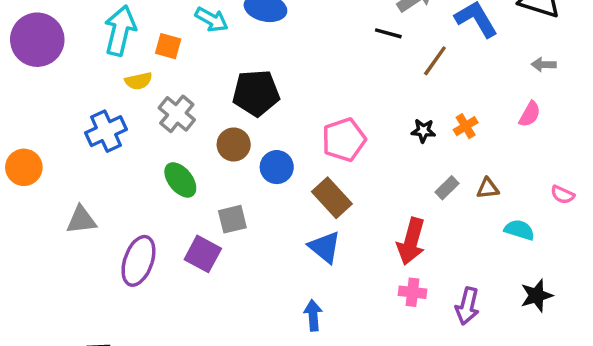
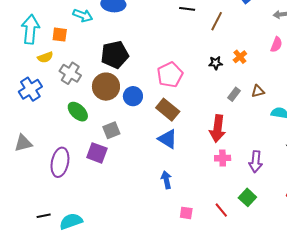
brown circle: (234, 144) -> (106, 87), size x1.4

